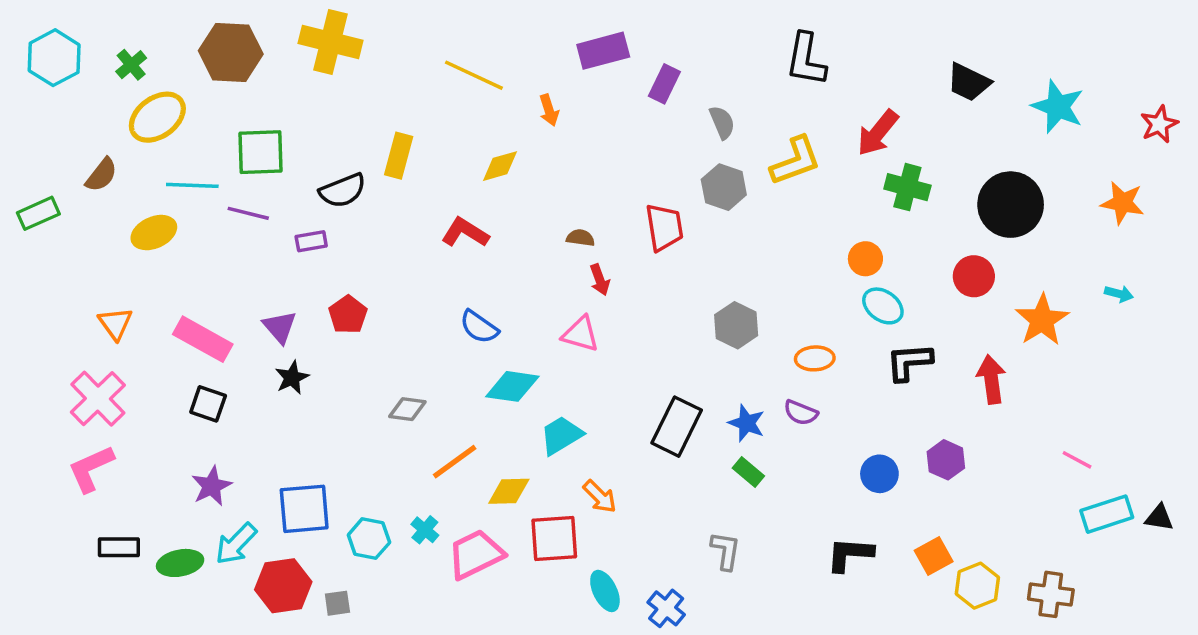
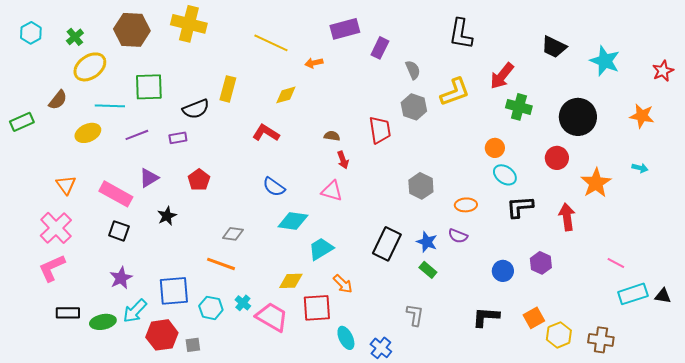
cyan hexagon: (54, 58) -> (31, 33), size x0.7
orange arrow: (549, 110) -> (314, 63), turned 96
purple line: (248, 213) -> (137, 135), moved, turned -35
purple triangle: (280, 327) -> (149, 178), moved, turned 40
orange line: (455, 462) -> (221, 264), moved, turned 56
pink trapezoid: (476, 554) -> (272, 317), turned 56

